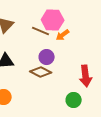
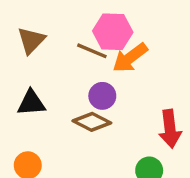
orange arrow: (63, 35) -> (130, 58), size x1.5

